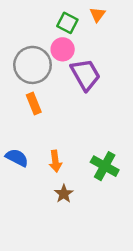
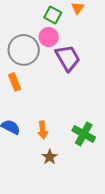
orange rectangle: (34, 103) -> (15, 82), moved

